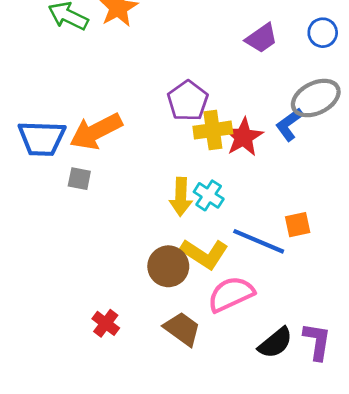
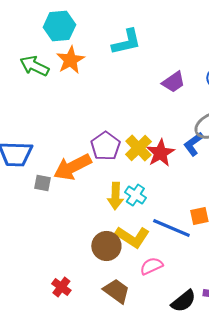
purple pentagon: (188, 101) -> (105, 146), moved
yellow cross: (213, 130) -> (138, 148), turned -36
orange arrow: (96, 131) -> (72, 167), moved
pink semicircle: (231, 294) -> (151, 266), size x0.7

